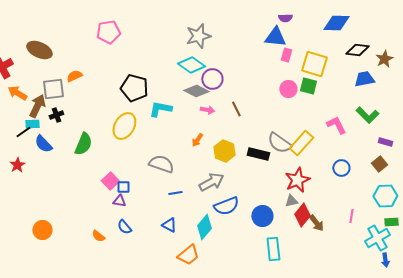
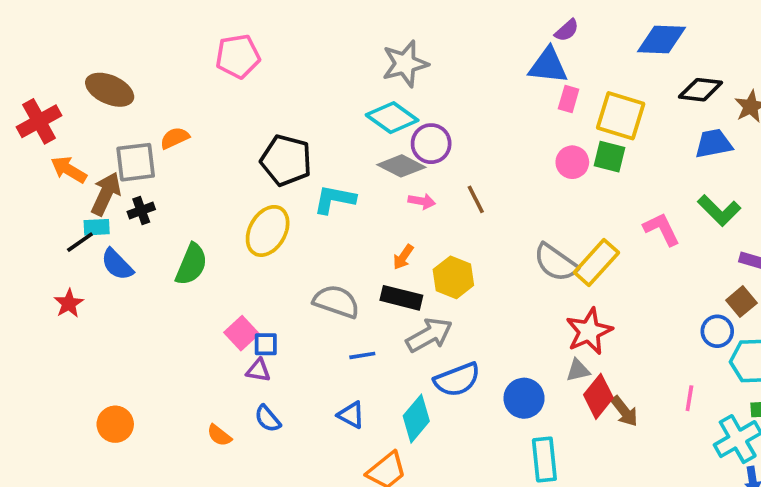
purple semicircle: (285, 18) -> (567, 30), turned -40
black rectangle: (258, 154) -> (401, 298), moved
blue circle: (341, 168) -> (717, 331), moved

